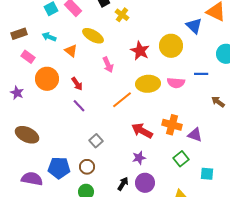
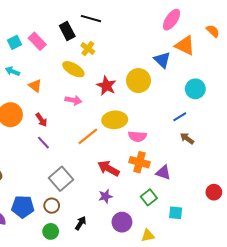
yellow ellipse: (93, 36) -> (73, 69), moved
pink arrow: (108, 65) -> (73, 100), turned -56
blue line: (201, 74) -> (180, 117), moved, turned -32
pink semicircle: (176, 83) -> (137, 136), moved
gray square: (96, 141) -> (61, 179), size x1.6
purple circle: (145, 183) -> (122, 222), moved
black arrow: (123, 184) -> (81, 223), moved

